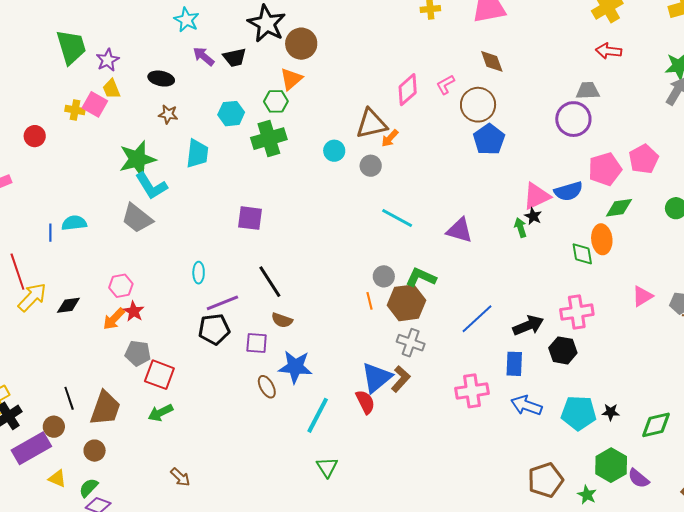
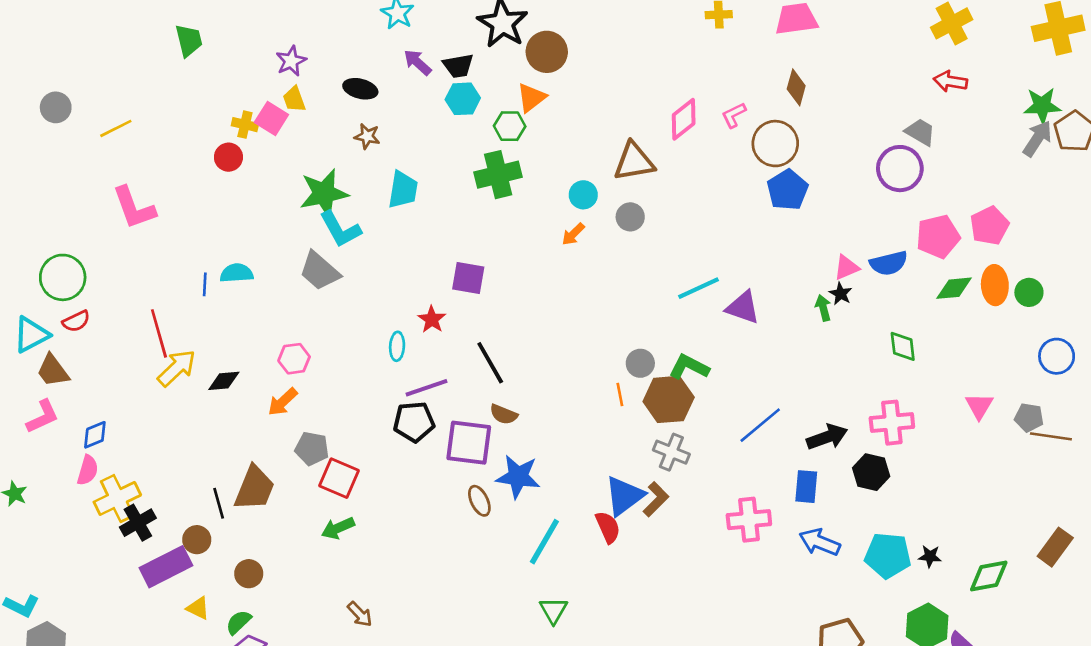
green trapezoid: (71, 47) -> (189, 40), moved, size x0.7
brown diamond: (492, 61) -> (796, 87), turned 32
gray trapezoid: (588, 91) -> (920, 132), turned 30
cyan hexagon: (231, 114) -> (463, 99), moved
red circle: (35, 136) -> (228, 157), moved
orange arrow: (390, 138) -> (573, 234), moved
pink triangle: (537, 196) -> (846, 268), size x0.7
cyan line: (397, 218) -> (699, 288), moved, turned -56
orange ellipse: (602, 239) -> (995, 285), moved
pink triangle: (642, 296) -> (979, 406), turned -30
red star: (134, 311) -> (432, 319), moved
purple square: (257, 343) -> (469, 443), size x1.6
brown trapezoid: (105, 408) -> (254, 488), moved

